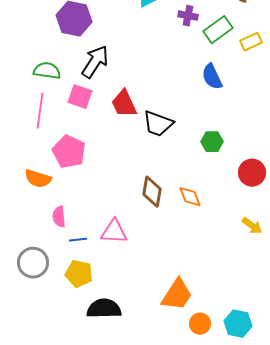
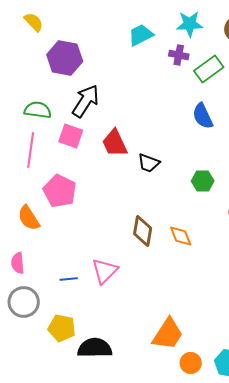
black trapezoid: (158, 124) -> (149, 163), size x0.7
orange semicircle: (38, 179) -> (29, 218), turned 40
pink semicircle: (59, 217) -> (18, 263), moved
pink triangle: (114, 232) -> (105, 271), turned -48
yellow pentagon: (79, 274) -> (62, 328), moved

